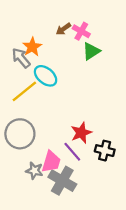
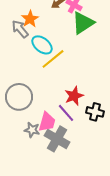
green triangle: (91, 51) -> (83, 23), size x1.4
yellow line: (24, 91) -> (53, 59), moved

